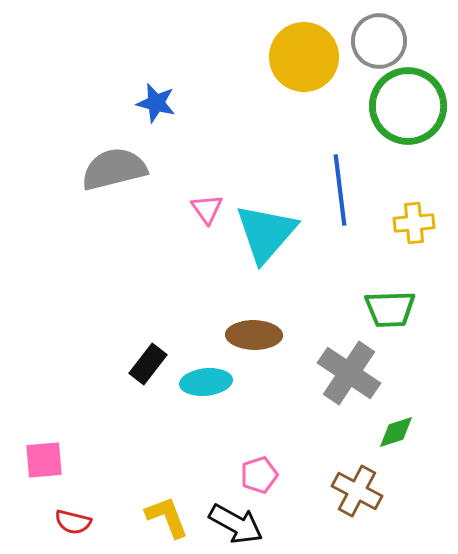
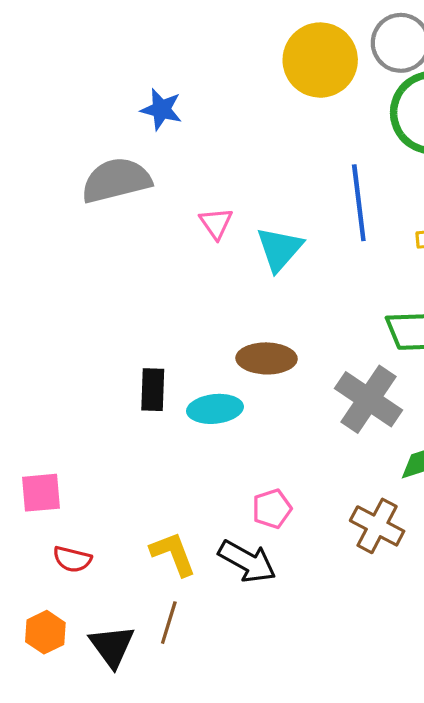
cyan triangle: (266, 233) -> (279, 249), size x0.7
black rectangle: (148, 364) -> (153, 390), turned -36

